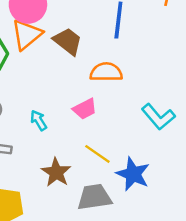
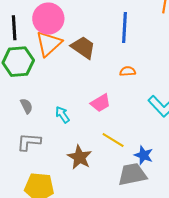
orange semicircle: (106, 72) -> (128, 71), moved, size x0.6
blue star: (133, 174) -> (144, 155), size x0.7
gray trapezoid: (94, 197) -> (132, 174), moved

